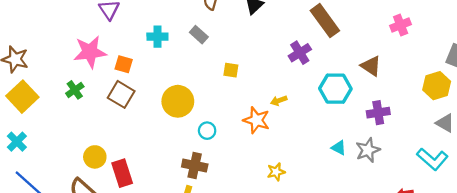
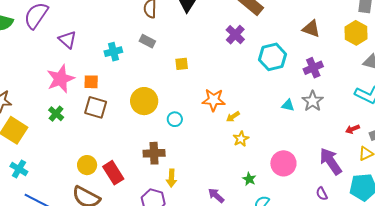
brown triangle: (371, 66) -> (311, 29), moved
yellow arrow: (279, 101) -> (233, 117), moved
brown cross: (195, 165) -> (154, 153), moved

